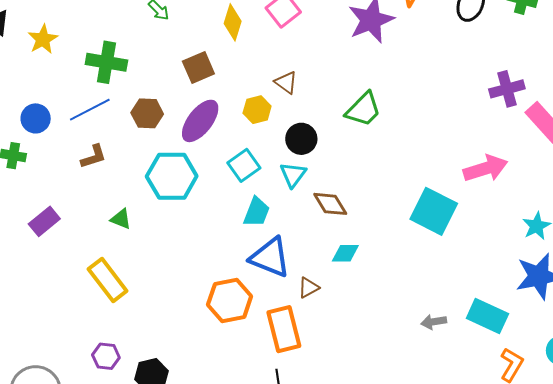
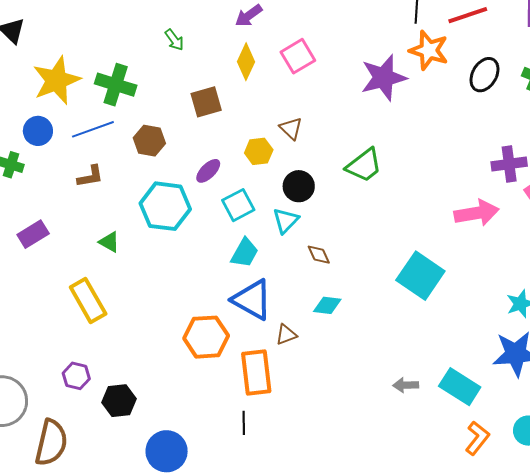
yellow star: (43, 39) -> (56, 80), moved, size x1.6
purple ellipse: (200, 121) -> (208, 171), moved, size x0.6
pink arrow: (486, 168) -> (477, 213), moved
brown diamond: (330, 204) -> (319, 255), size x0.7

